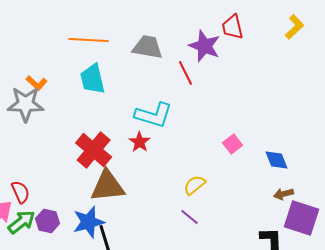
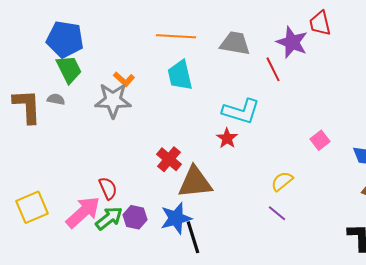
red cross: (94, 150) -> (169, 159), moved, size x0.7

